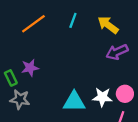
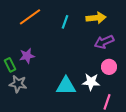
cyan line: (73, 20) -> (65, 22), moved
yellow arrow: (108, 25) -> (96, 18), turned 138
pink circle: (125, 94) -> (109, 67), moved

